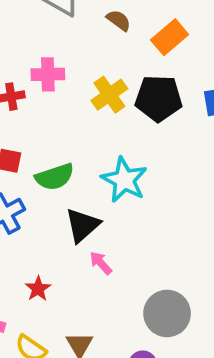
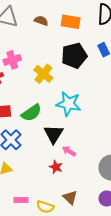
orange rectangle: (170, 37) -> (71, 22), turned 66
yellow cross: (109, 95) -> (43, 74), moved
red star: (38, 289) -> (56, 167), moved

